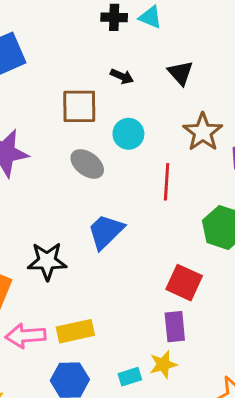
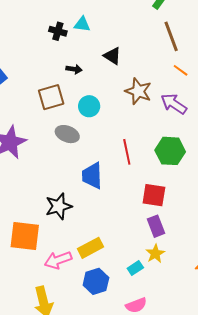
black cross: (114, 17) -> (58, 31), turned 30
red line: (167, 182) -> (127, 152), moved
blue trapezoid: (106, 231) -> (92, 176), turned -32

